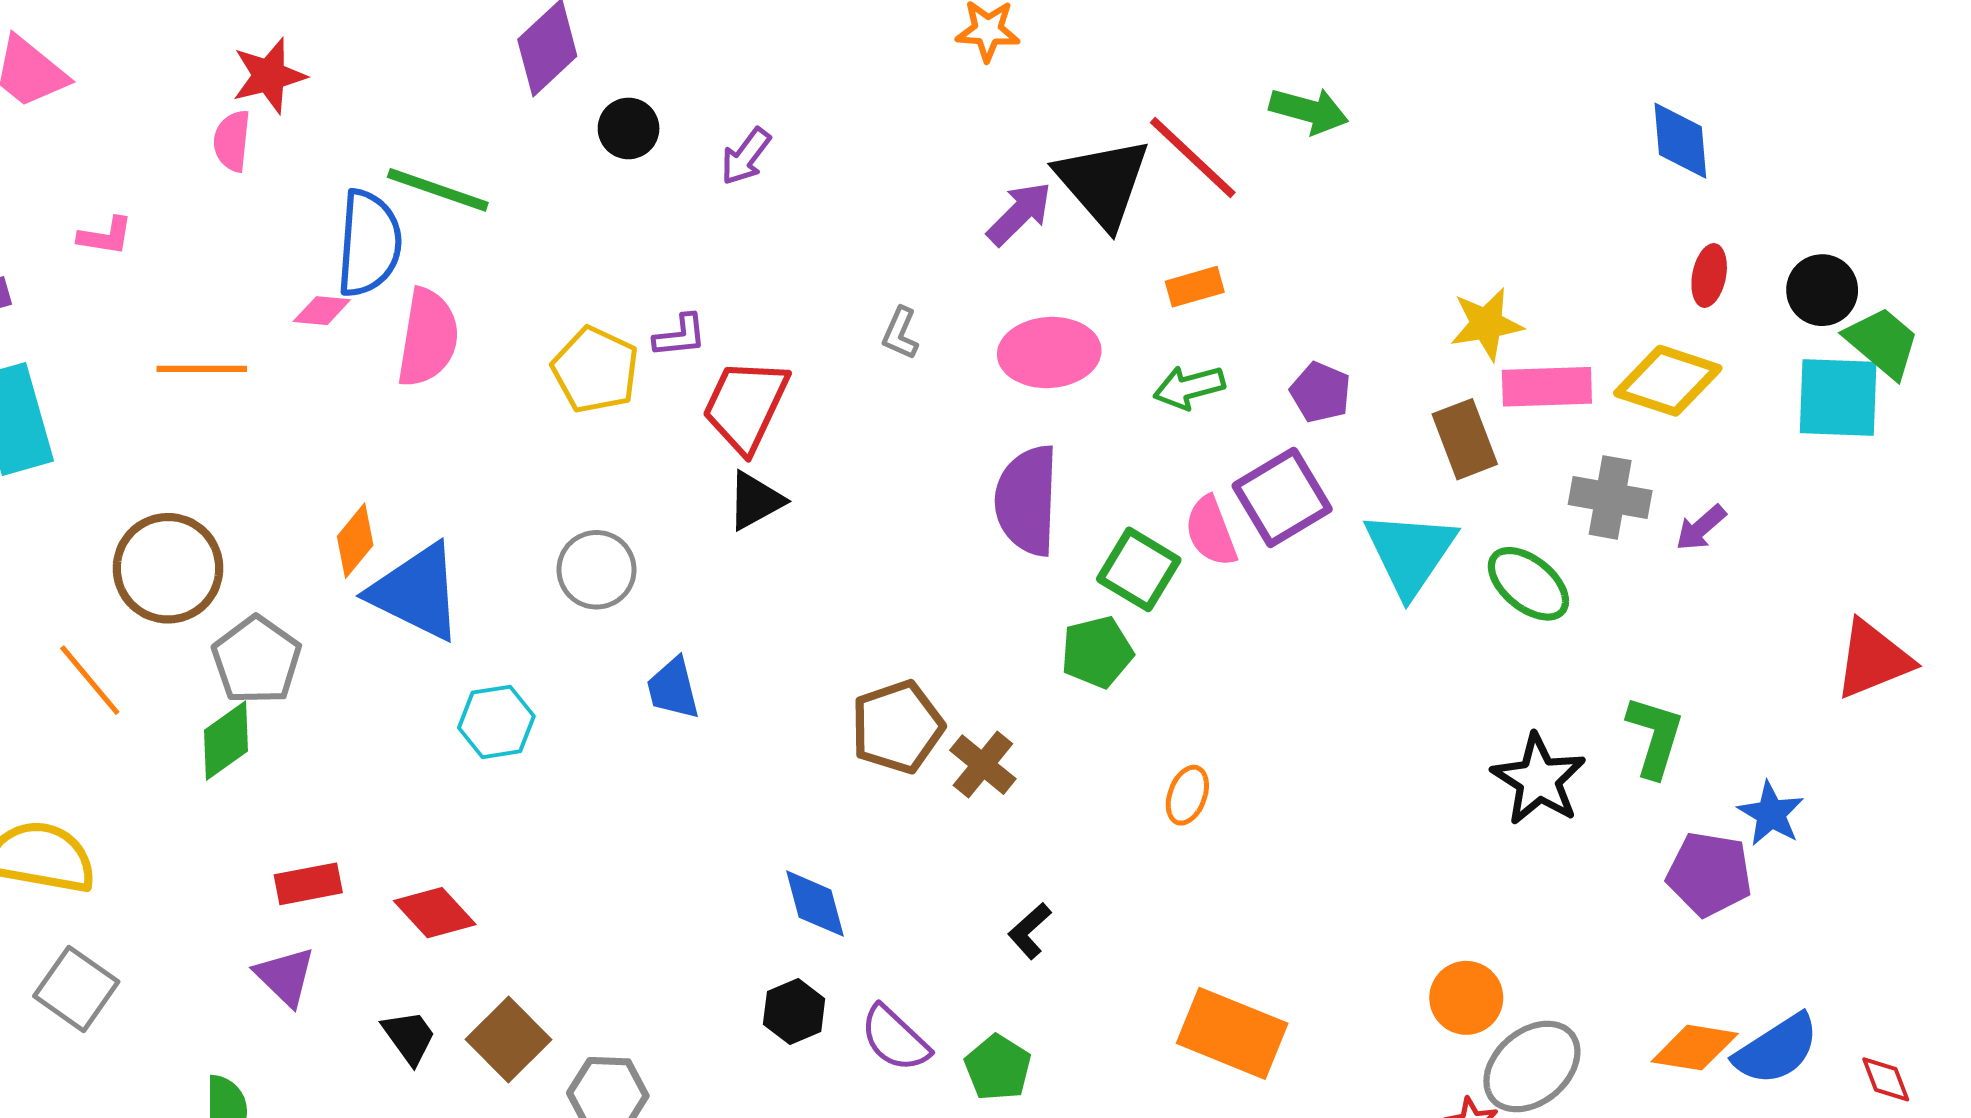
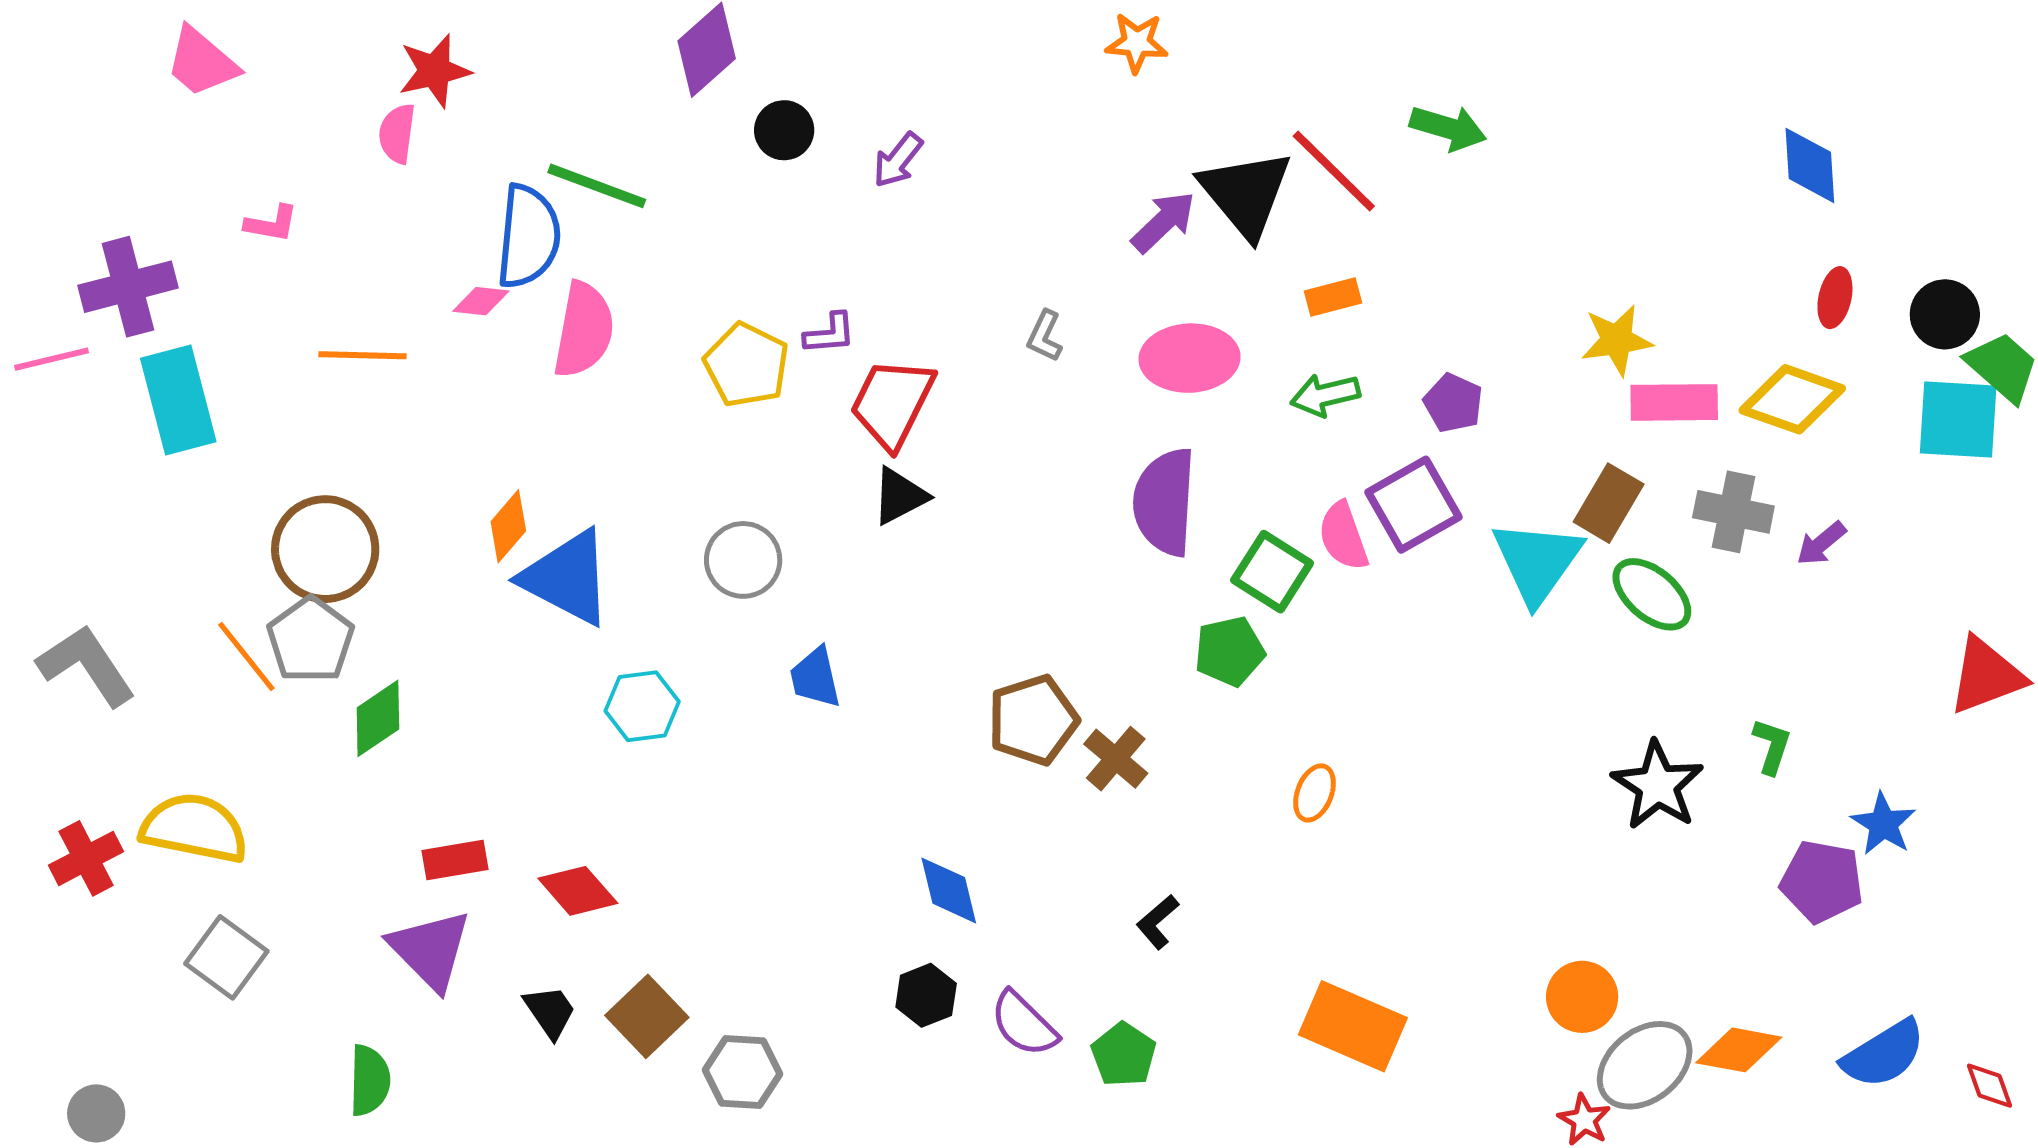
brown rectangle: (1465, 439) -> (1609, 503), moved, turned 50
gray pentagon: (257, 660) -> (311, 640), moved
green L-shape: (1655, 737) -> (1772, 746), size x0.7
purple triangle: (285, 976) -> (430, 950), size x1.4
orange diamond: (1695, 1048) -> (1739, 1050), moved

